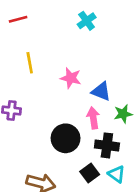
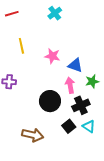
cyan cross: (87, 21) -> (55, 13), moved
black cross: (107, 145) -> (81, 105), turned -30

